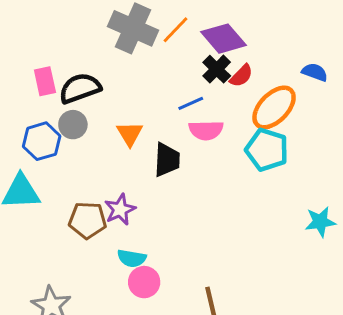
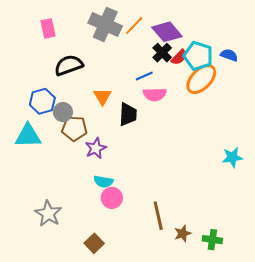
pink rectangle: (45, 81) -> (48, 28), moved
gray circle: (73, 125) -> (63, 112), moved
cyan pentagon: (267, 150) -> (198, 56), moved
brown pentagon: (87, 220) -> (74, 128), moved

